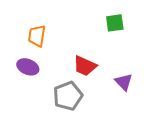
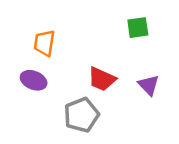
purple triangle: (124, 82) -> (149, 85), moved

